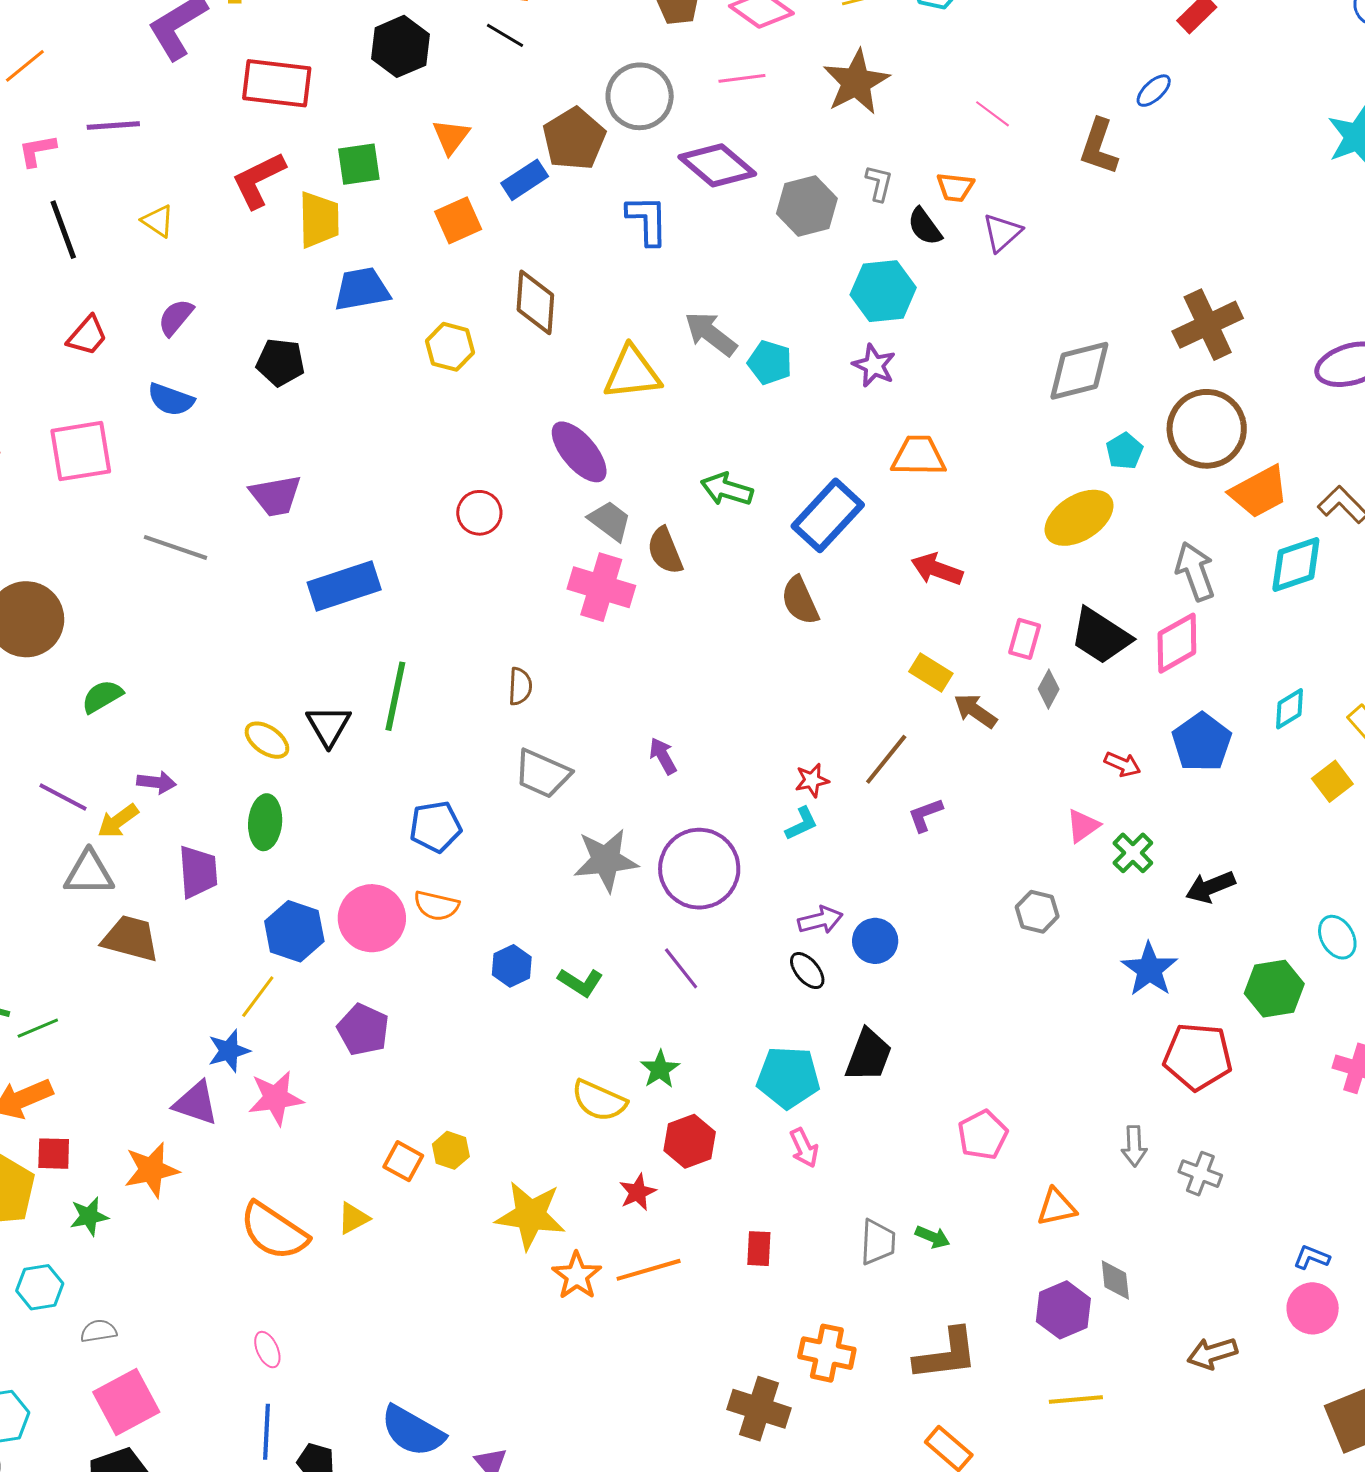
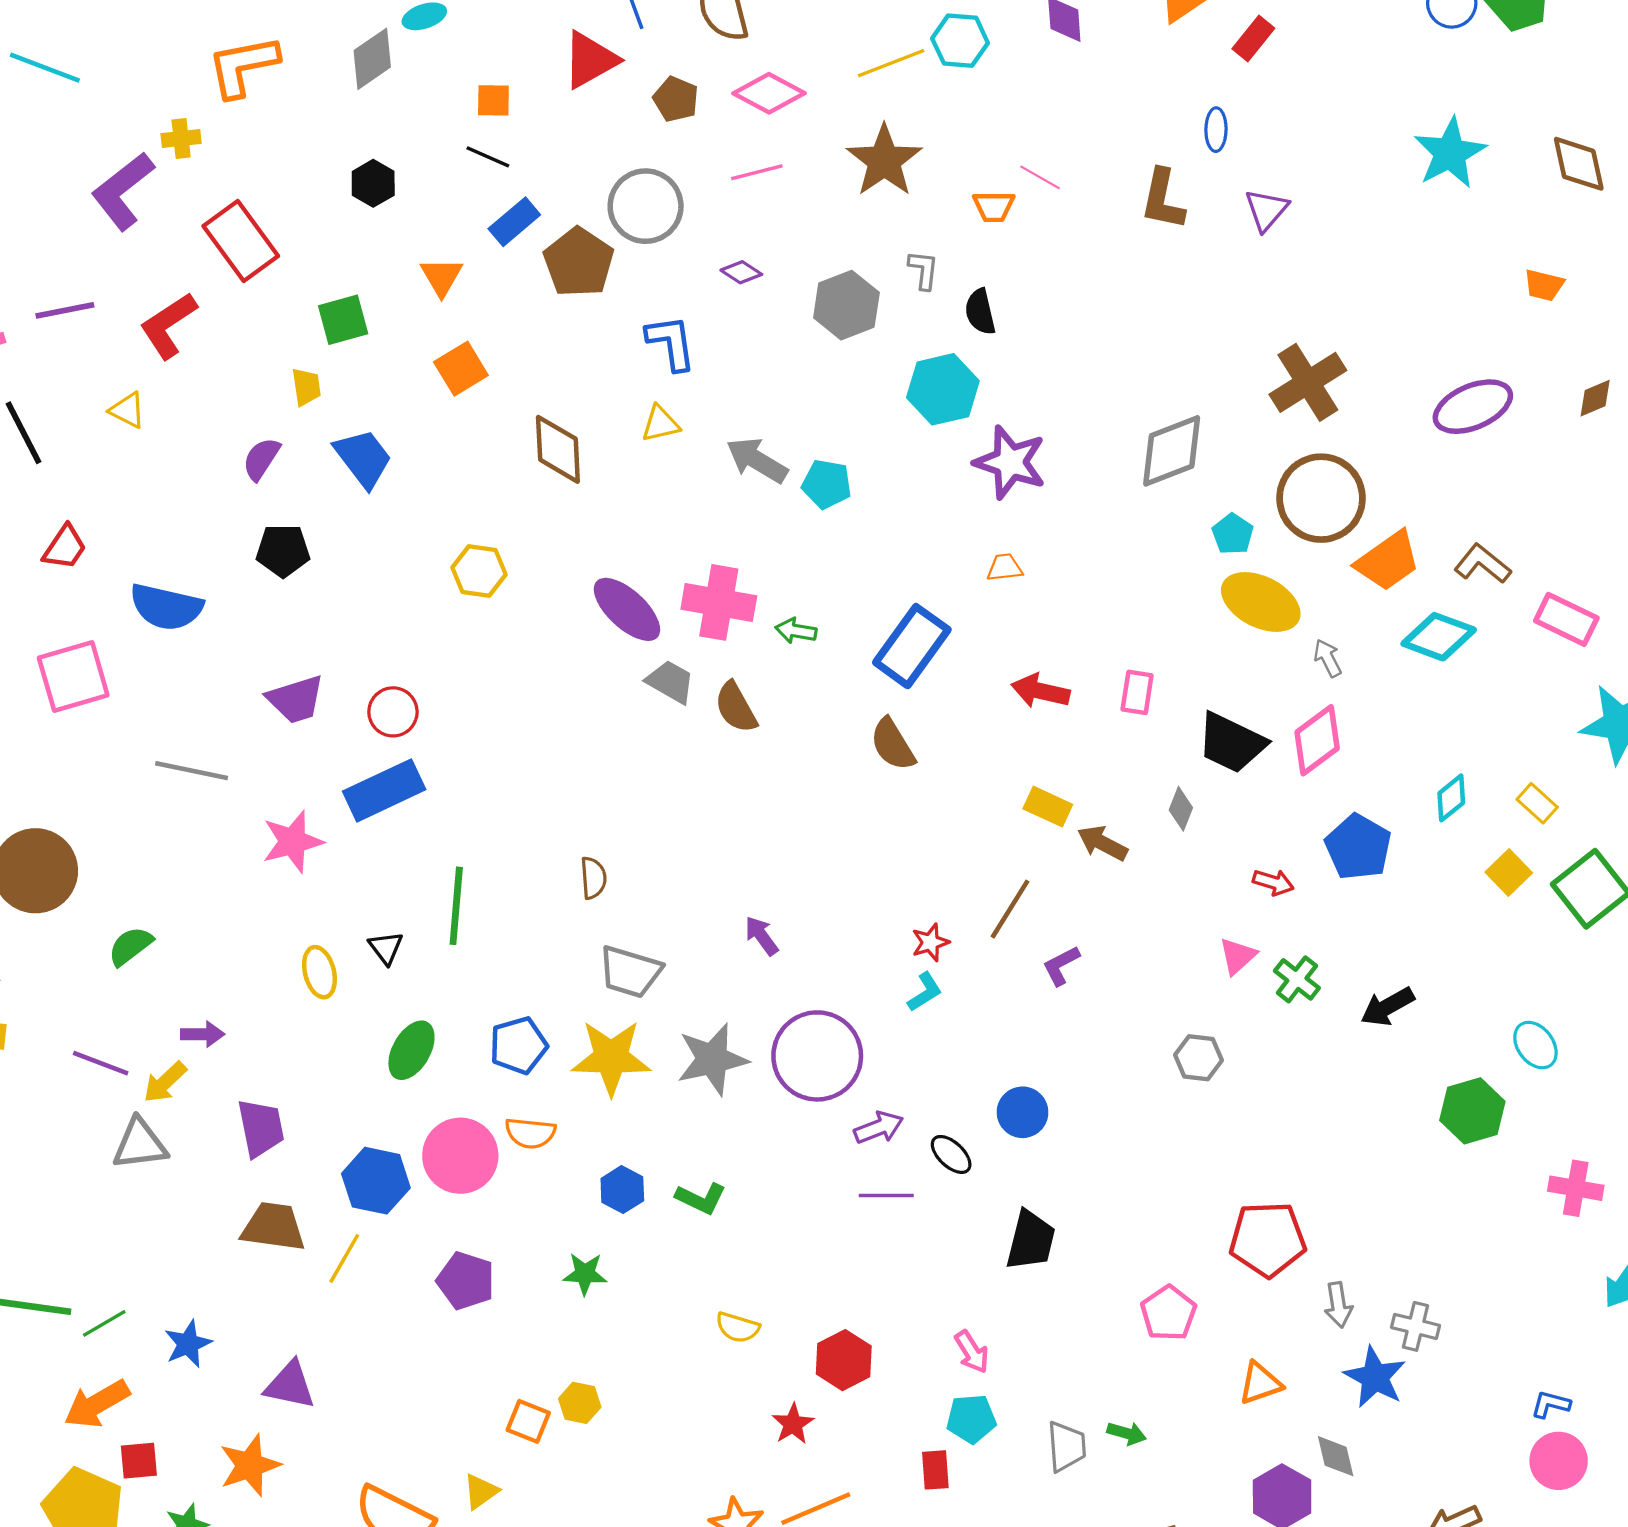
black hexagon: (400, 46) -> (373, 183), size x0.7
red rectangle: (277, 83) -> (241, 241), turned 54
blue ellipse: (1154, 91) -> (1216, 130), turned -39
purple diamond: (717, 165) -> (741, 272), size x0.5
red L-shape: (258, 180) -> (168, 325), moved
blue rectangle: (525, 180) -> (514, 222), moved
orange trapezoid: (955, 187) -> (994, 206), moved
yellow trapezoid: (319, 220) -> (306, 387), size x0.6
black semicircle: (925, 226) -> (980, 312), turned 30
purple triangle: (1002, 233) -> (1266, 210), moved
blue trapezoid: (362, 289) -> (363, 458), turned 70
purple semicircle: (176, 317) -> (261, 459), moved
yellow hexagon: (450, 347) -> (479, 571), moved
purple star: (874, 366) -> (1010, 462), moved, size x1.5
yellow triangle: (632, 373) -> (660, 424), moved, size x0.6
blue semicircle: (171, 400) -> (166, 607), size x1.4
orange trapezoid: (919, 456) -> (1005, 568), size x0.6
green arrow: (727, 489) -> (796, 631), size x0.7
red circle: (479, 513) -> (393, 712), moved
yellow ellipse: (1079, 518) -> (1261, 602), moved, turned 66
cyan diamond: (1296, 564) -> (1439, 637), turned 46
gray arrow: (1195, 571) -> (1328, 658), size x0.6
pink cross: (601, 587) -> (719, 602), moved
pink rectangle: (1025, 639) -> (1137, 692), moved
black triangle: (328, 726) -> (386, 948), size x0.7
yellow ellipse: (267, 740) -> (319, 972), turned 48
green ellipse: (265, 822) -> (411, 1050), moved, turned 32
purple arrow: (820, 920) -> (879, 1128), moved
brown trapezoid: (130, 938) -> (273, 1227), moved
purple line: (681, 968) -> (886, 1196), moved, turned -45
blue star: (1149, 969) -> (1375, 1377), moved
blue star: (229, 1051) -> (188, 1344), moved
red pentagon: (1198, 1057) -> (1268, 1239), moved
green star: (660, 1069) -> (585, 1274), moved, turned -30
cyan pentagon: (788, 1077) -> (971, 1419), moved, size x0.7
pink star: (276, 1098) -> (293, 842), moved
yellow semicircle: (599, 1101) -> (738, 1327), size x0.7
yellow star: (530, 1215) -> (611, 1058), moved

